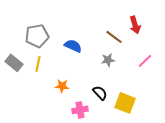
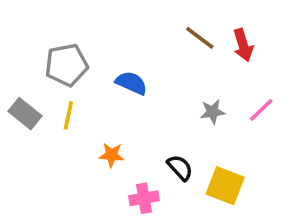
brown line: (114, 37) -> (200, 38), moved
gray star: (108, 60) -> (212, 112), moved

